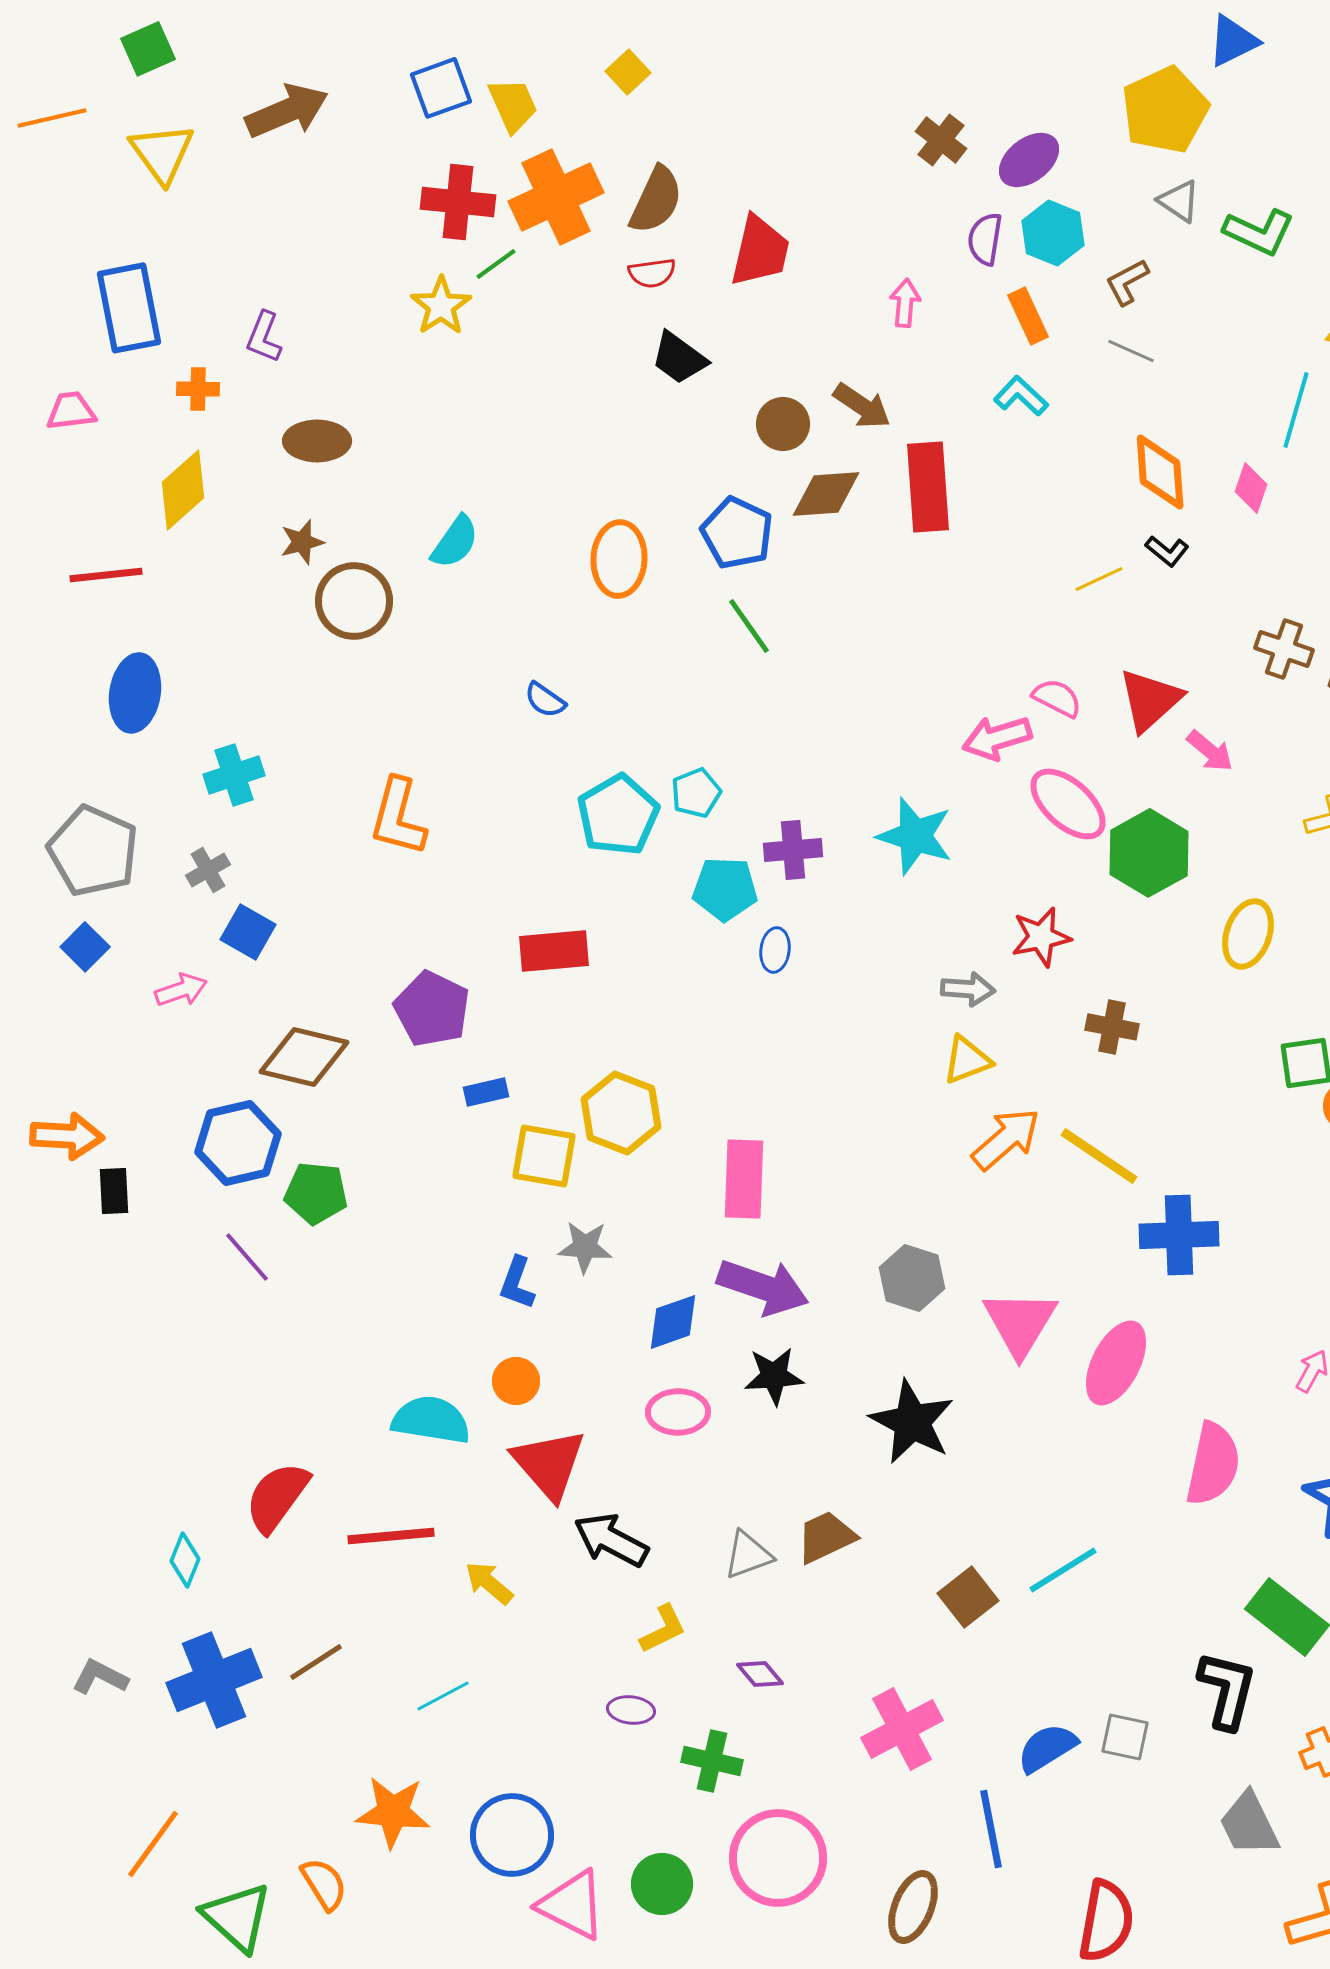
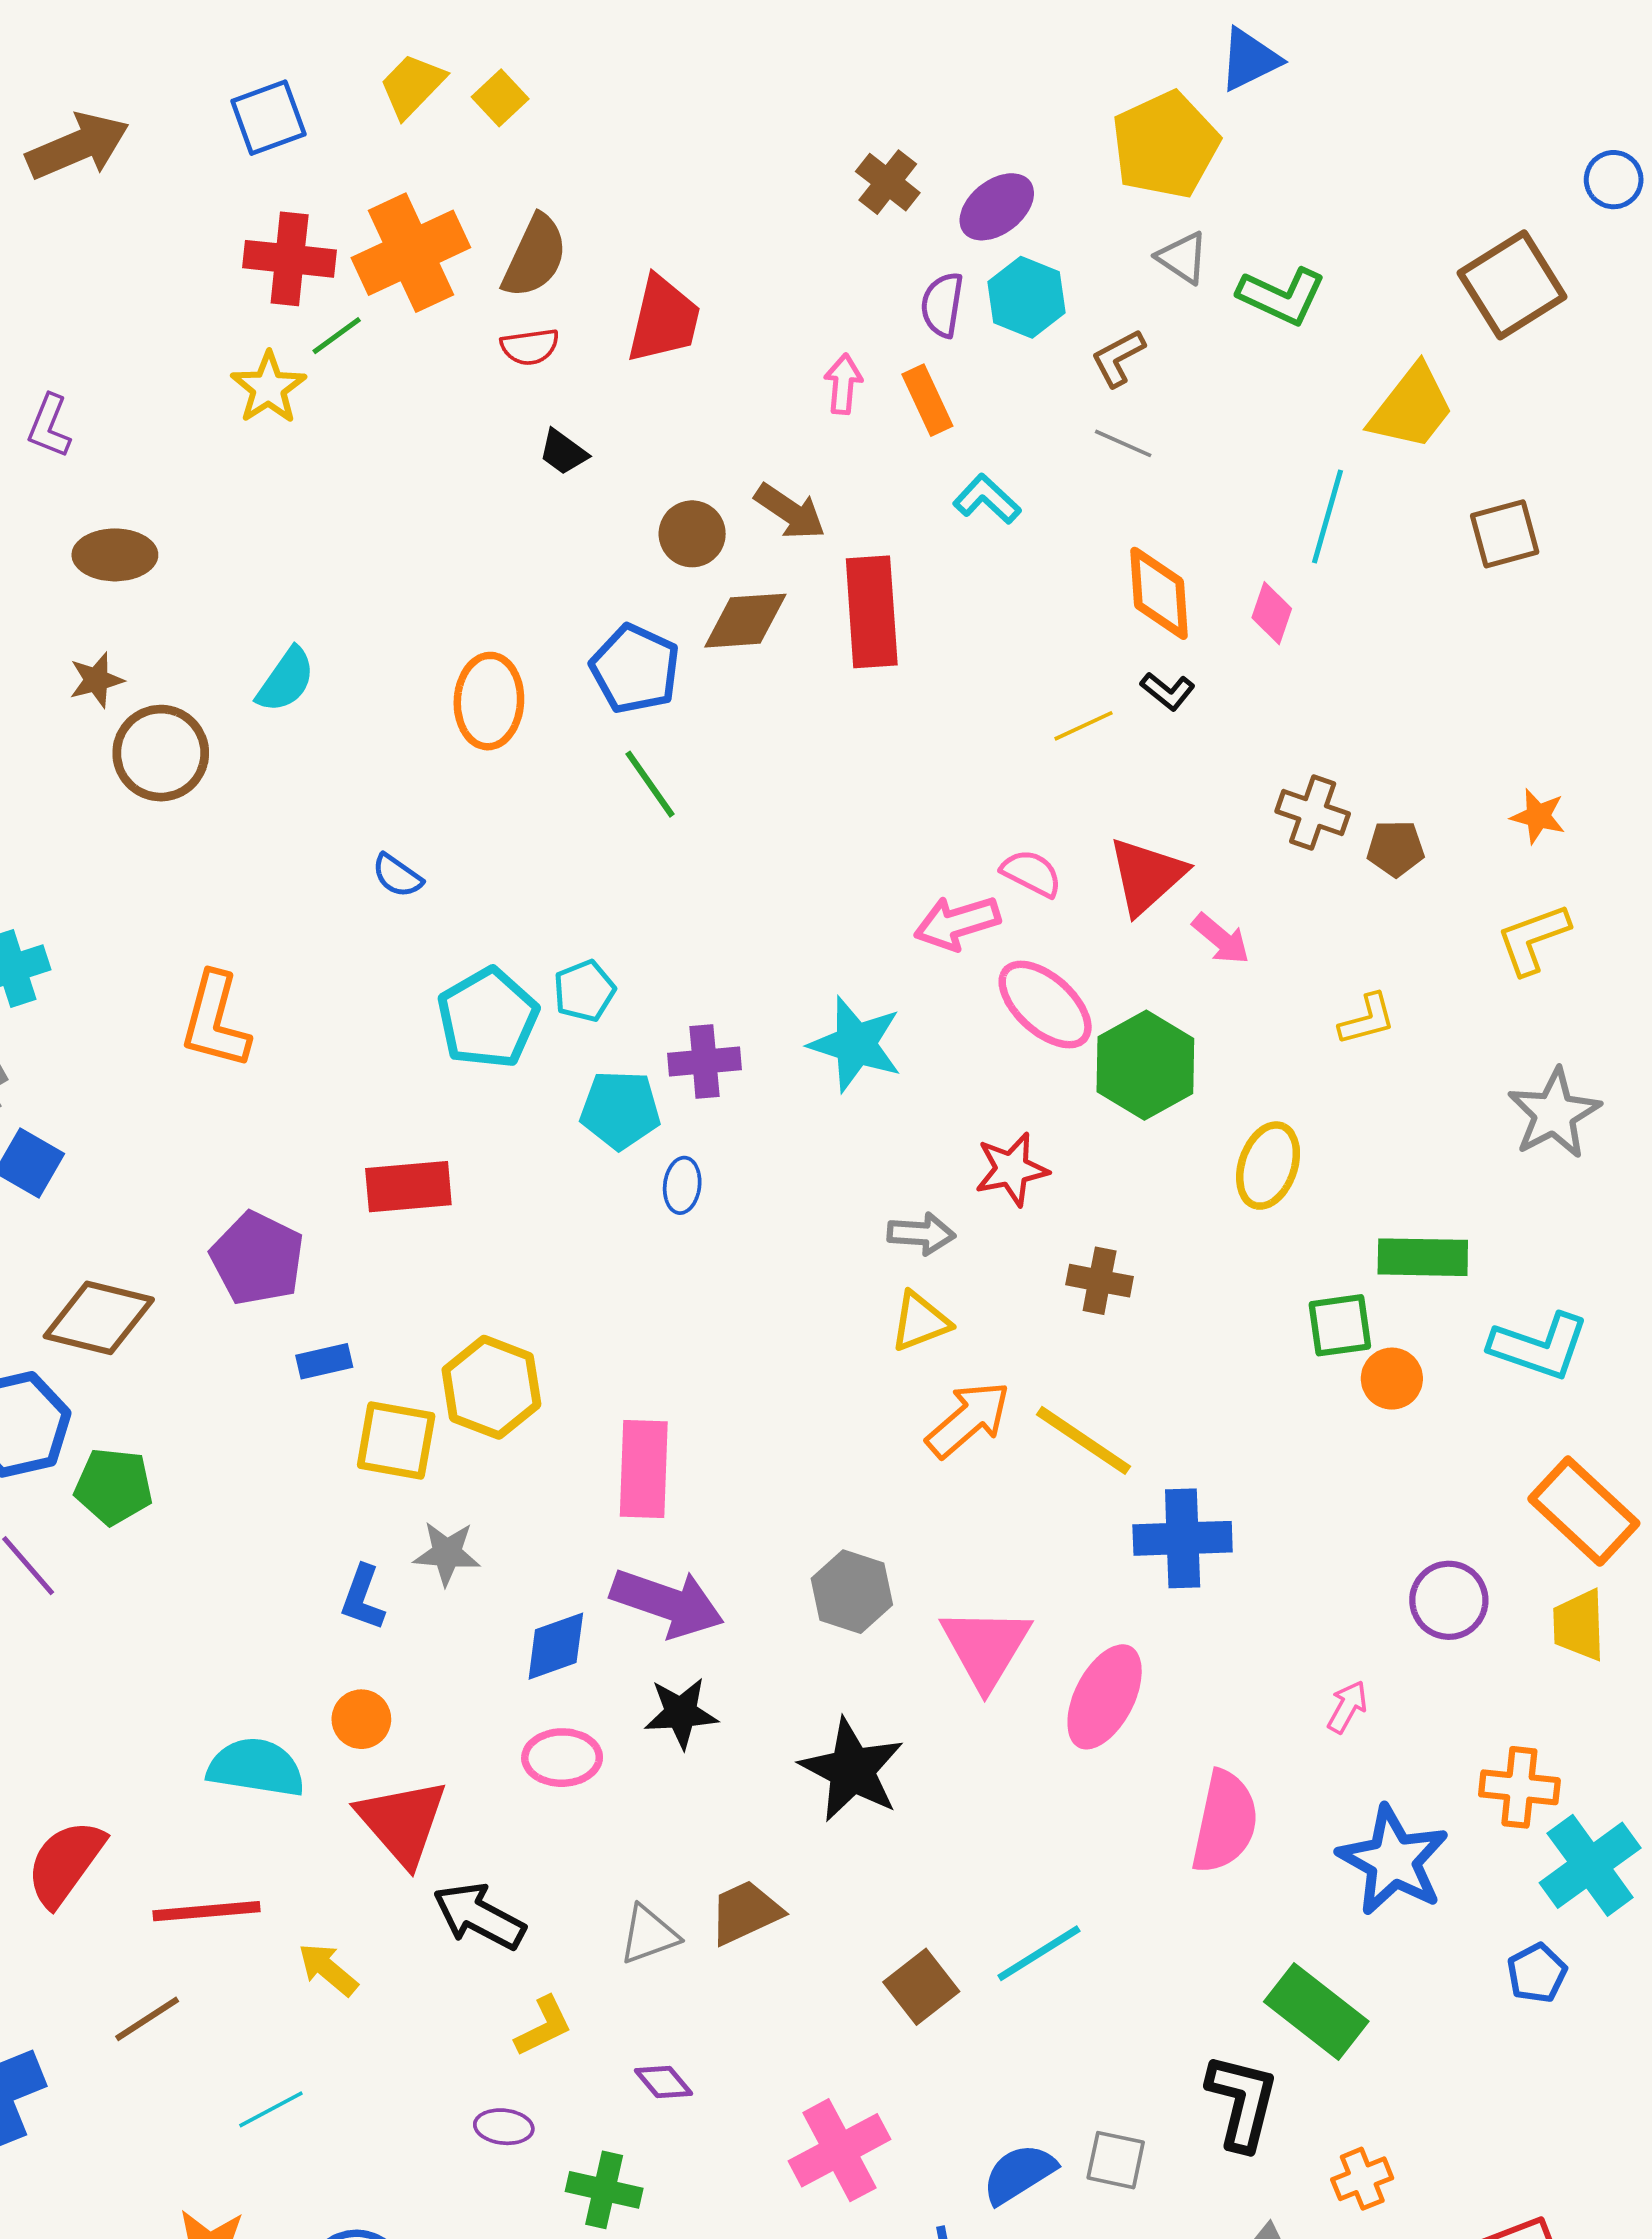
yellow trapezoid: (513, 105) -> (412, 85), moved, turned -112
orange rectangle: (1028, 316) -> (927, 400), moved
black trapezoid: (679, 358) -> (563, 452), size x0.7
brown line: (316, 1662) -> (147, 2019), moved

